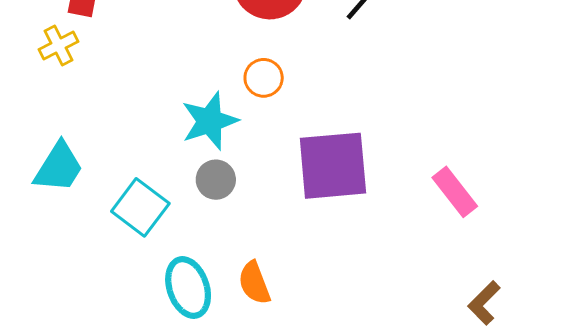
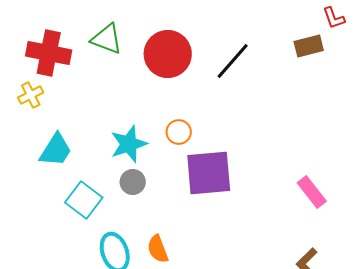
orange circle: (264, 78) -> (179, 132), moved
cyan trapezoid: (59, 167) -> (56, 150), moved
pink rectangle: (455, 192) -> (312, 192), moved

